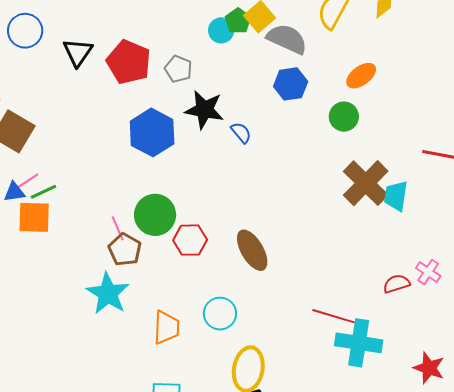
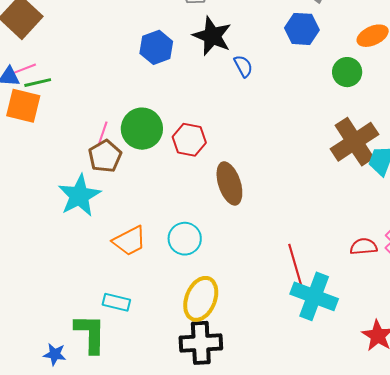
blue hexagon: (152, 132) -> (156, 47), size x0.7
pink line: (118, 228) -> (102, 134), turned 30
red hexagon: (190, 240) -> (189, 140), moved
red line: (334, 316) -> (295, 265), turned 45
orange trapezoid: (166, 327) -> (129, 241), turned 48

